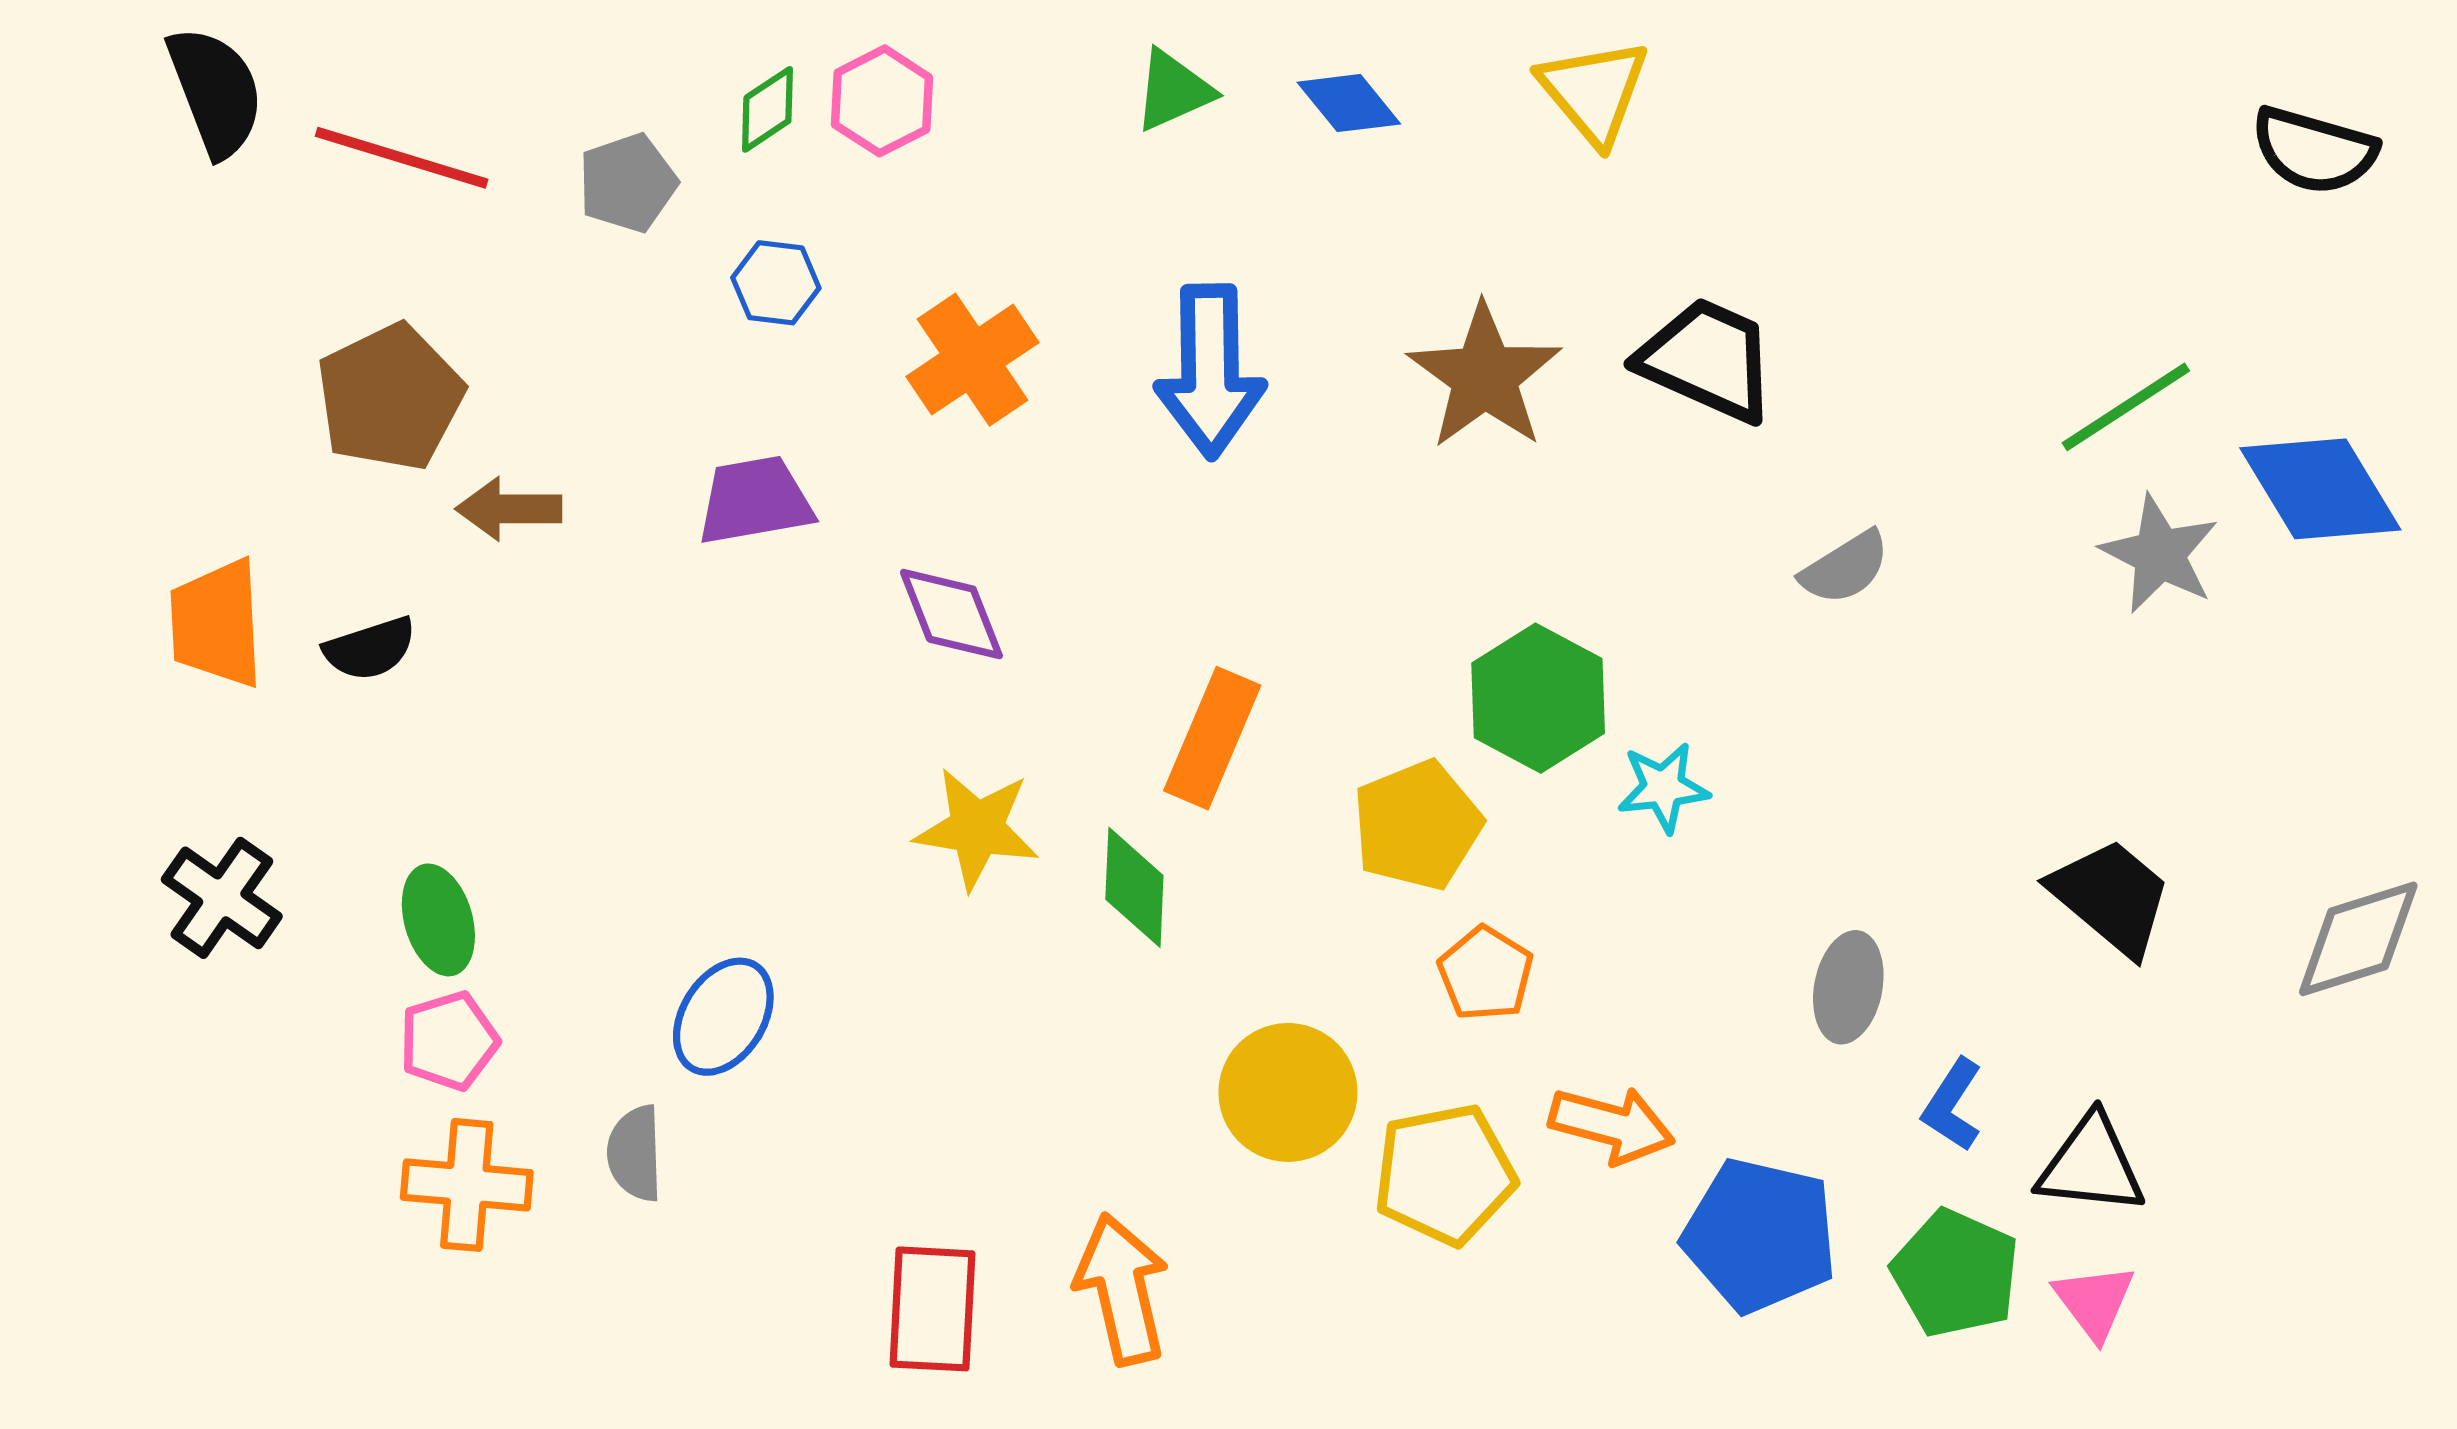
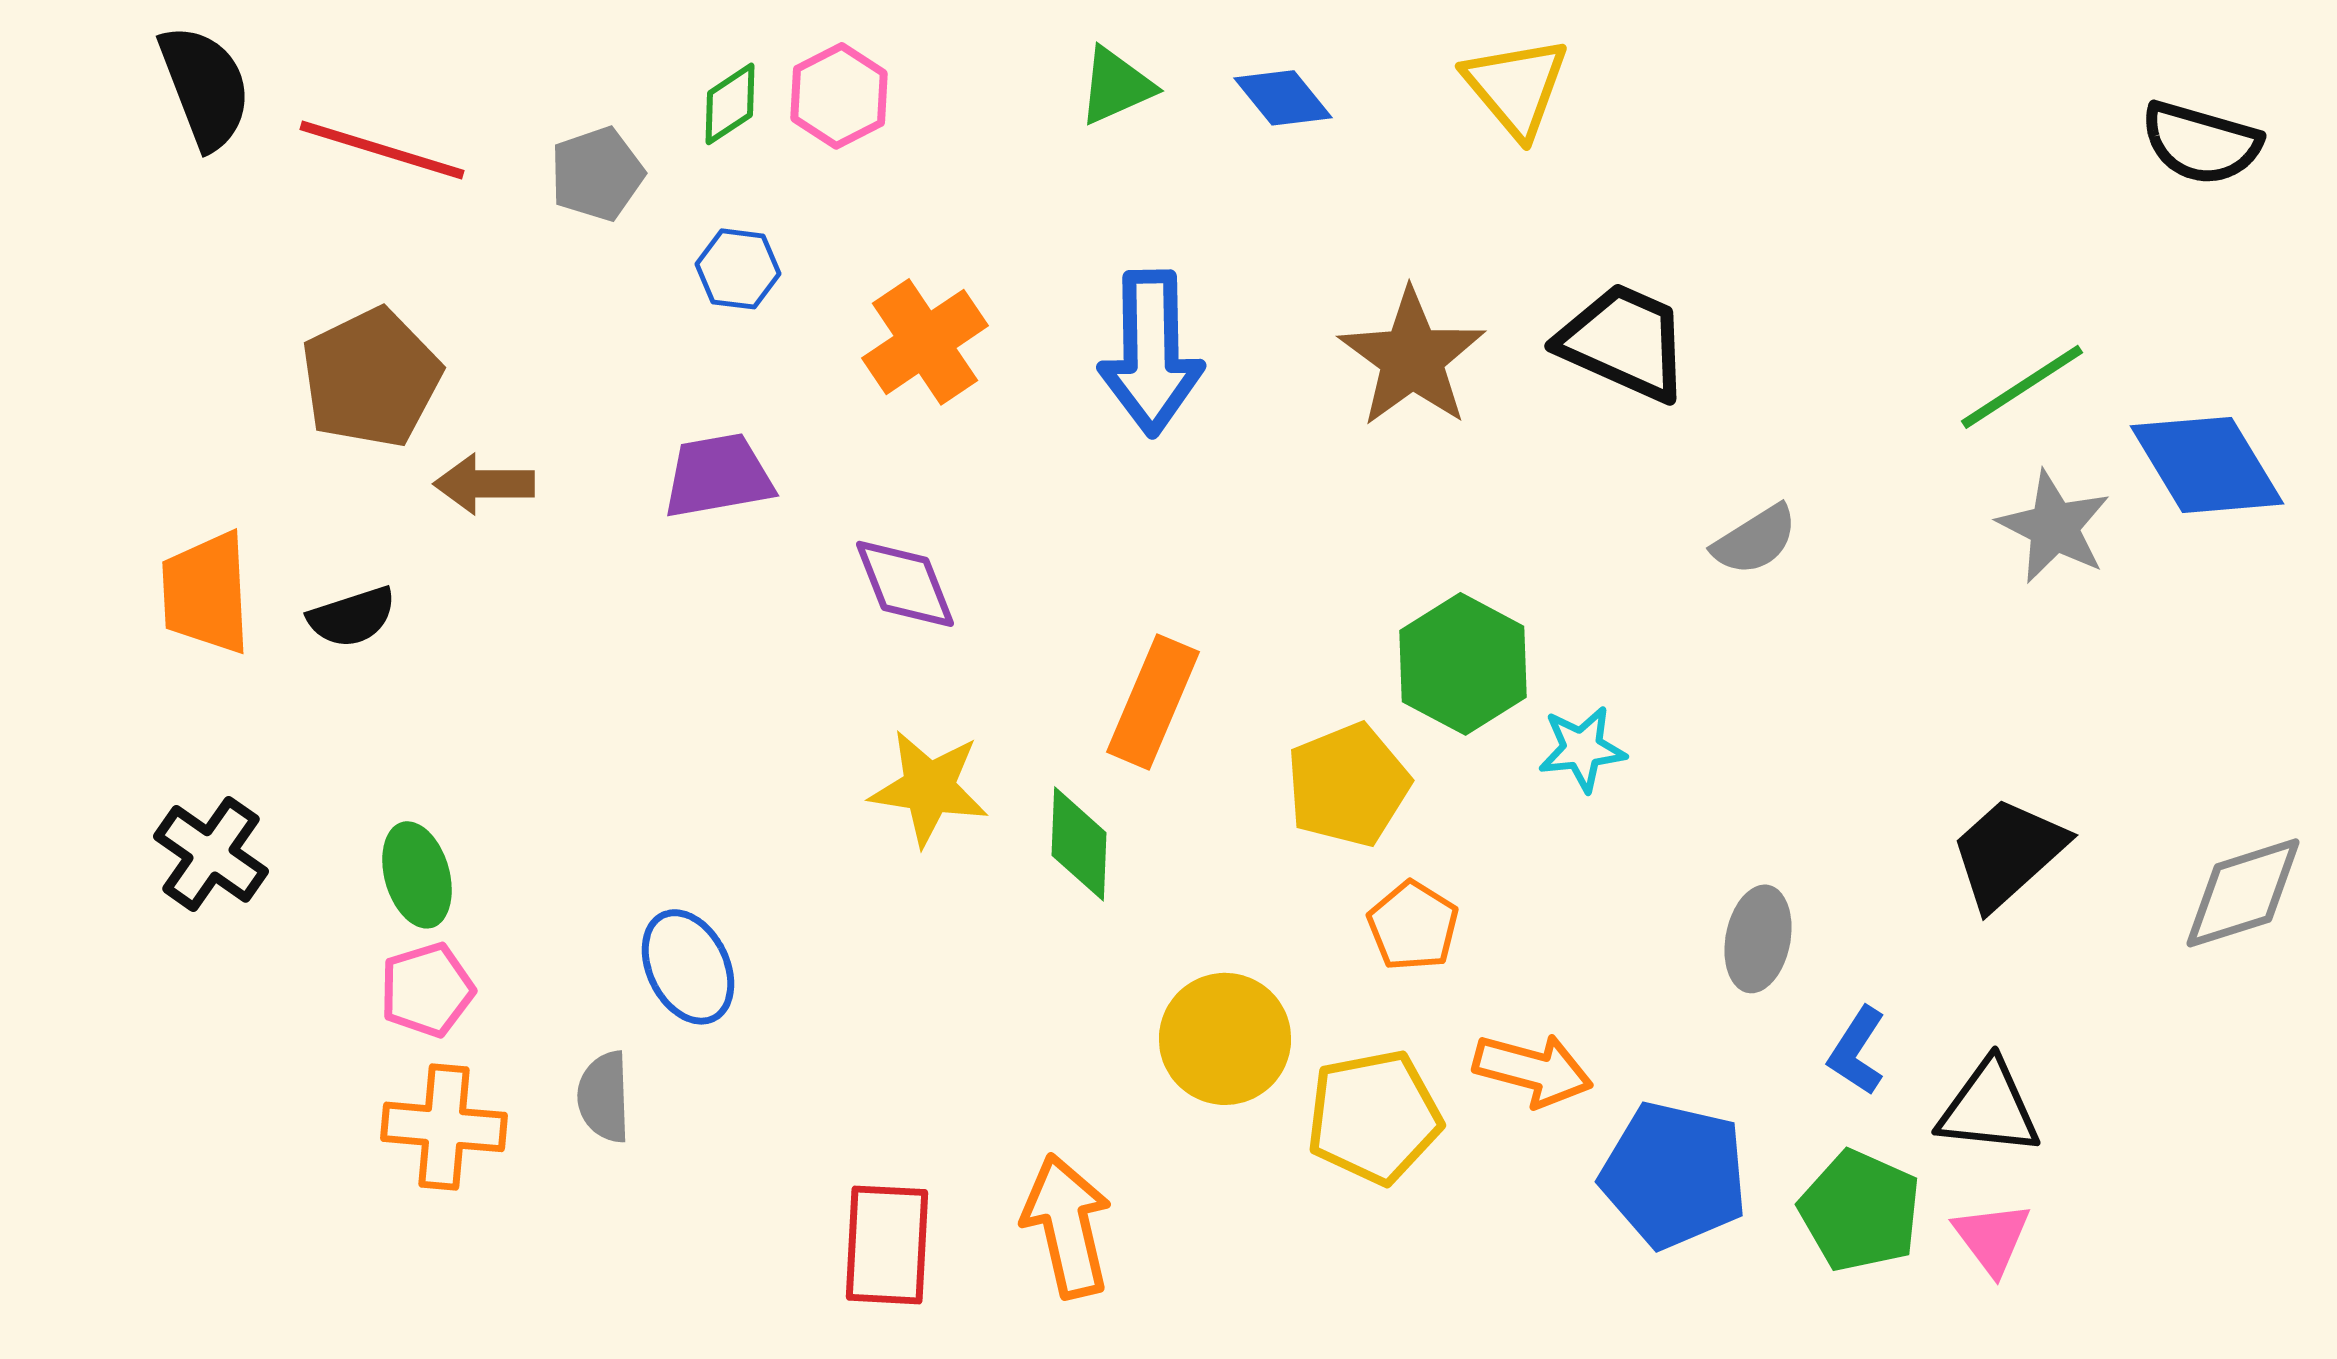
black trapezoid: (2111, 897) -> (2008, 853), turned -82
blue ellipse: (723, 1017) -> (688, 967), turned -58

